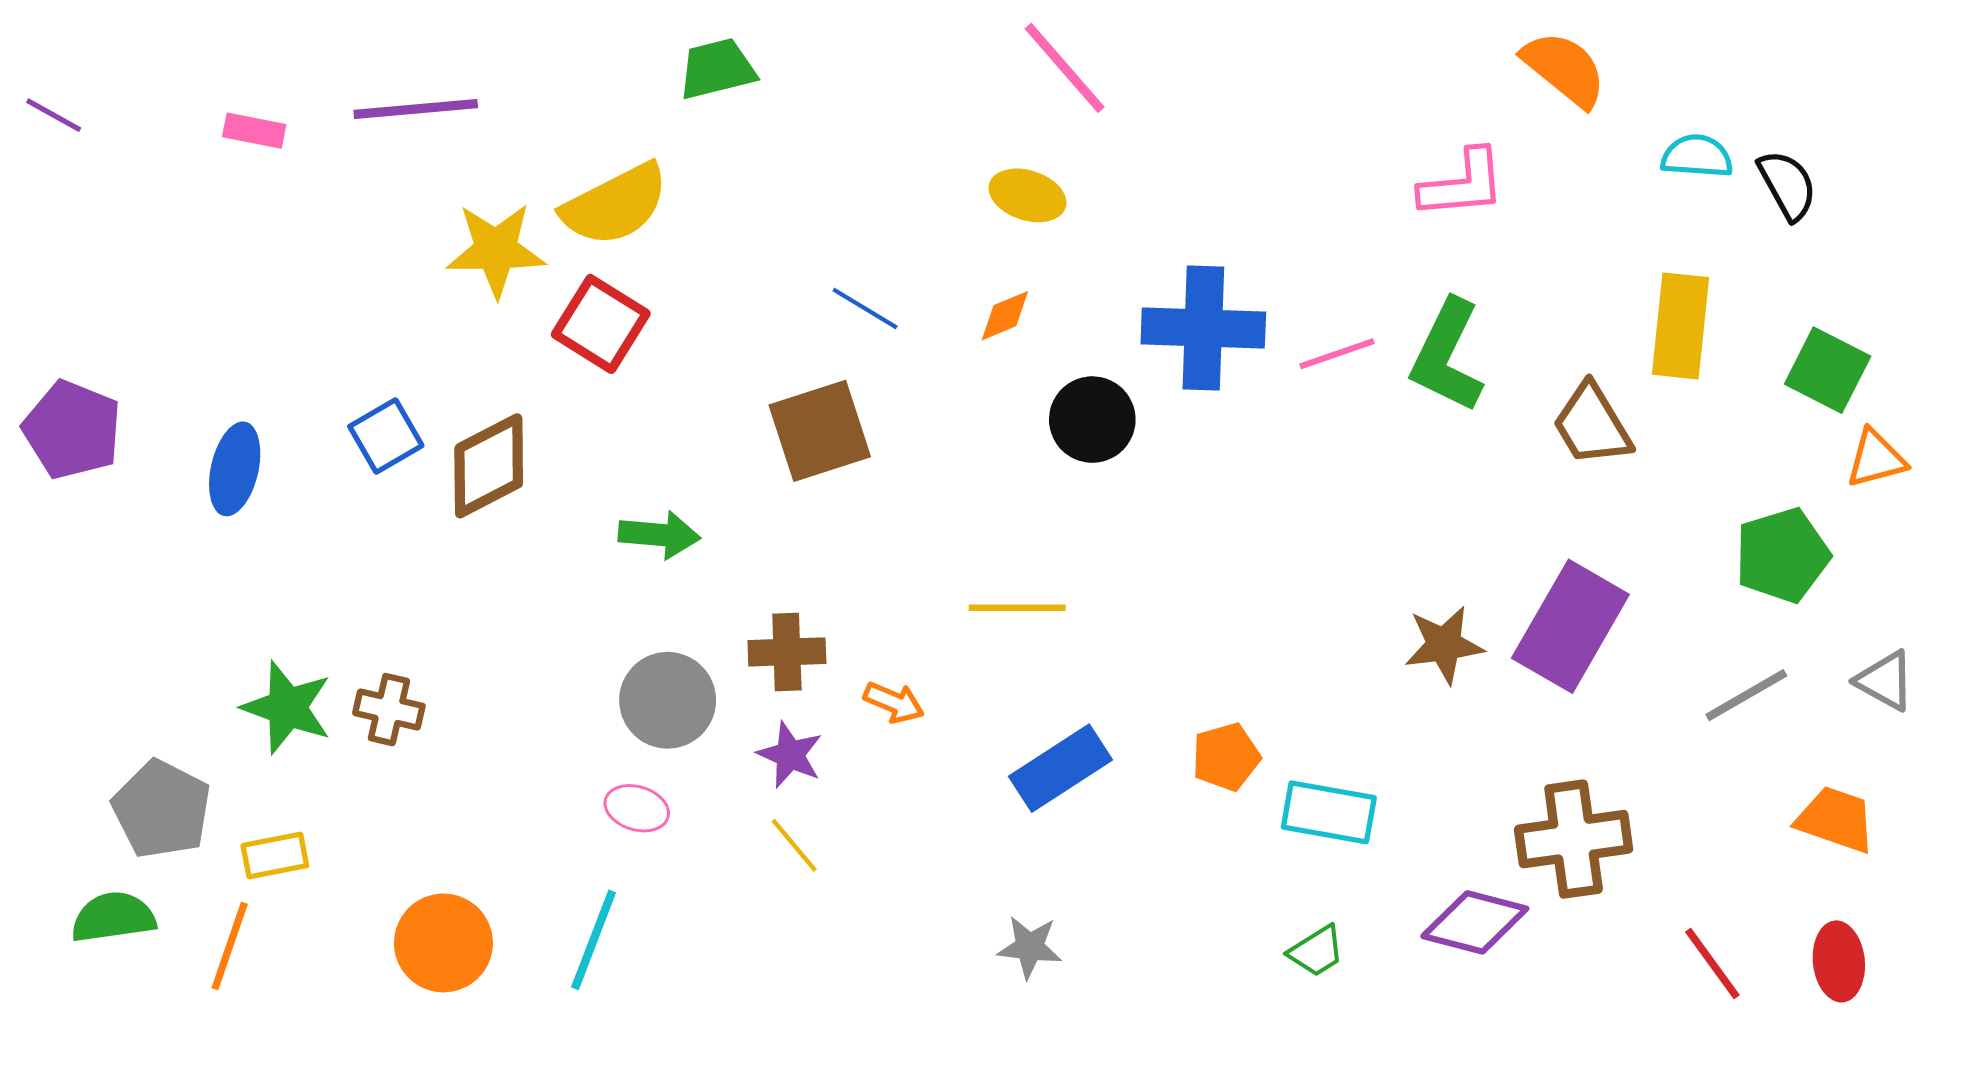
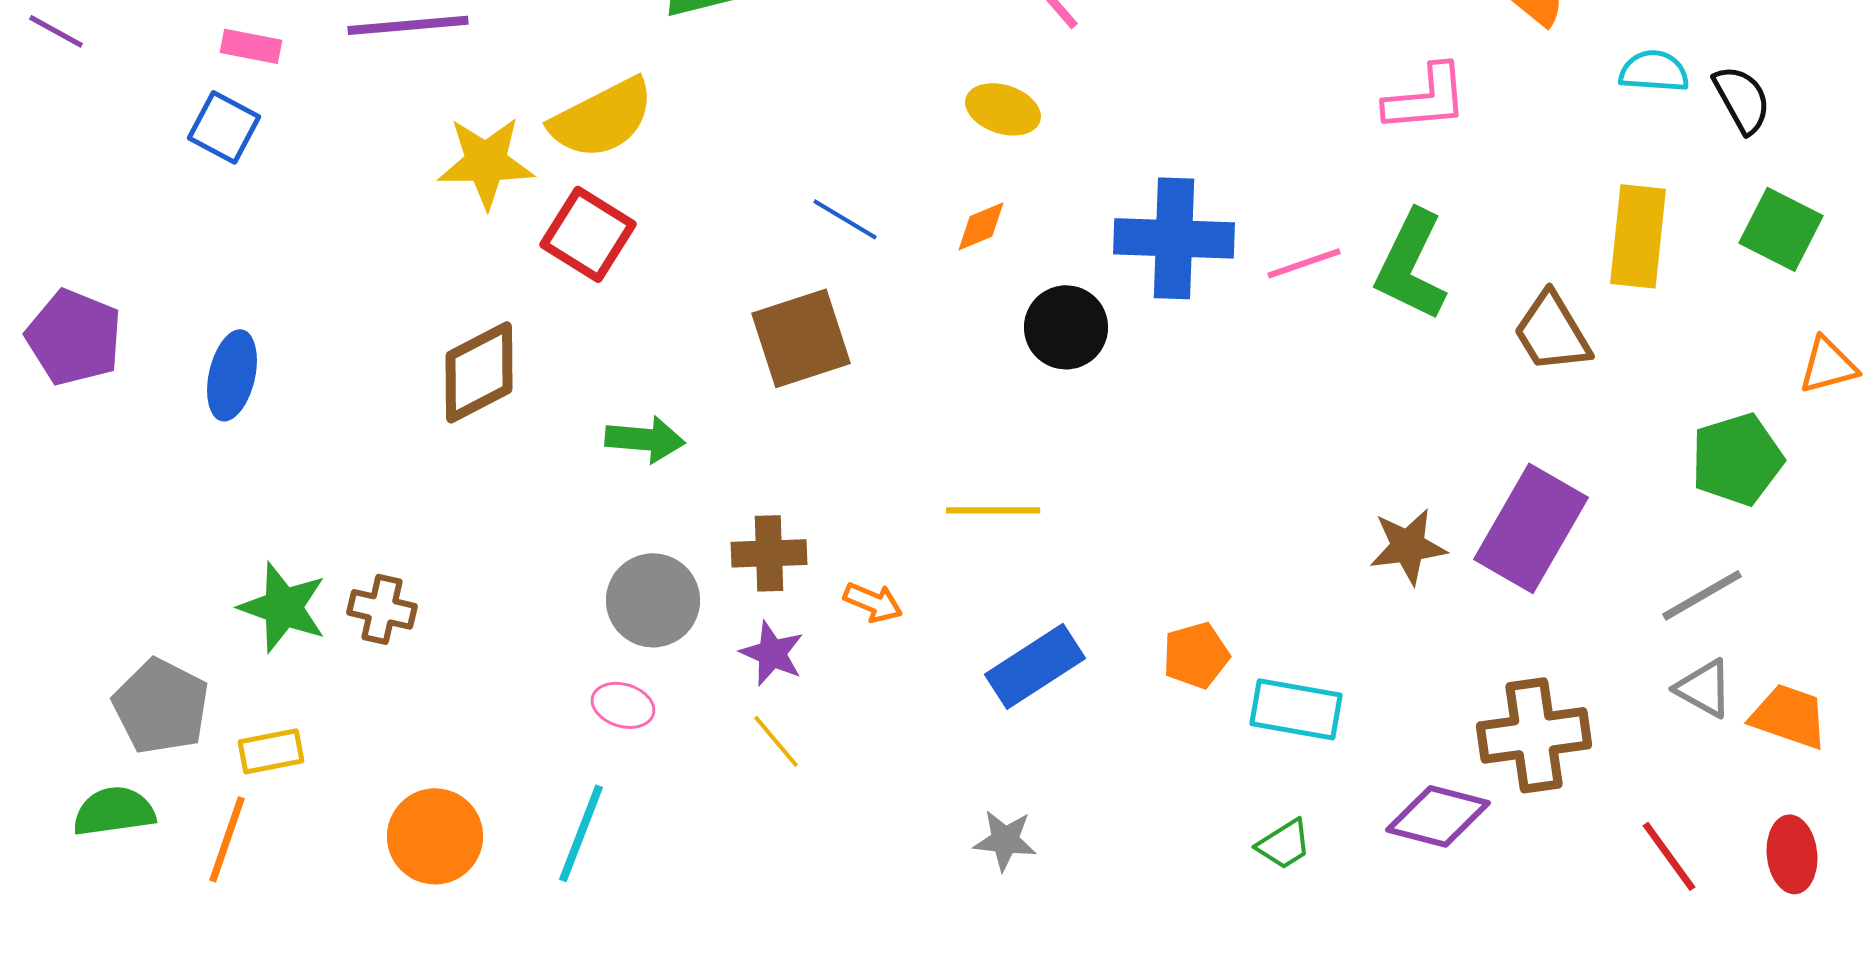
green square: (1828, 370) -> (1781, 229), moved
blue square: (386, 436) -> (224, 127), moved, turned -32
gray triangle: (1885, 681) -> (1704, 688), moved

